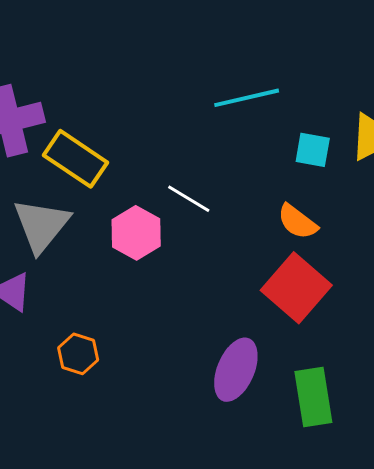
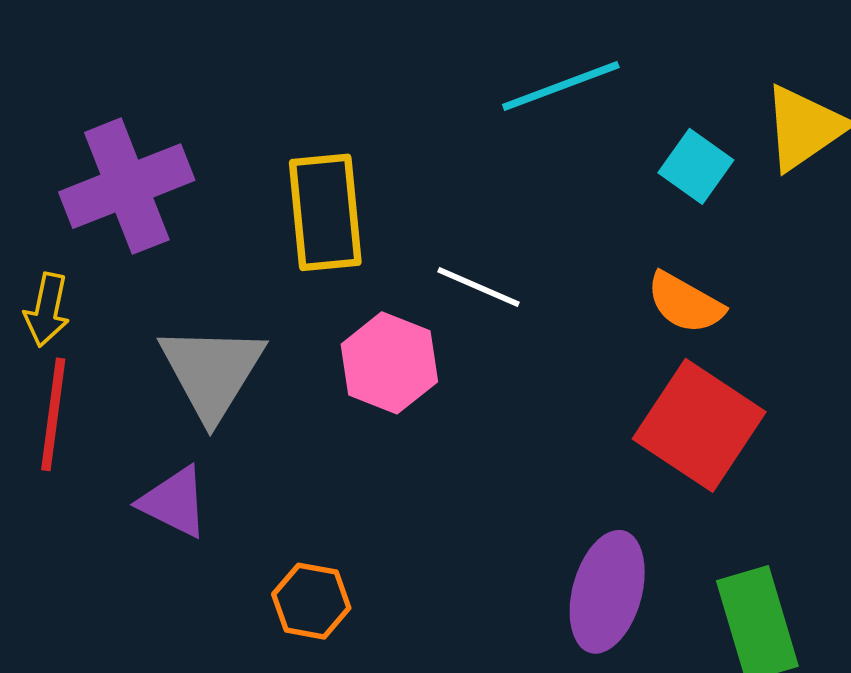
cyan square: (313, 150) -> (696, 166), turned 33
yellow rectangle: (76, 159) -> (325, 212), moved, turned 58

